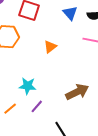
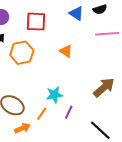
orange triangle: (50, 47) -> (66, 51), turned -32
orange line: (10, 109) -> (42, 114), moved

